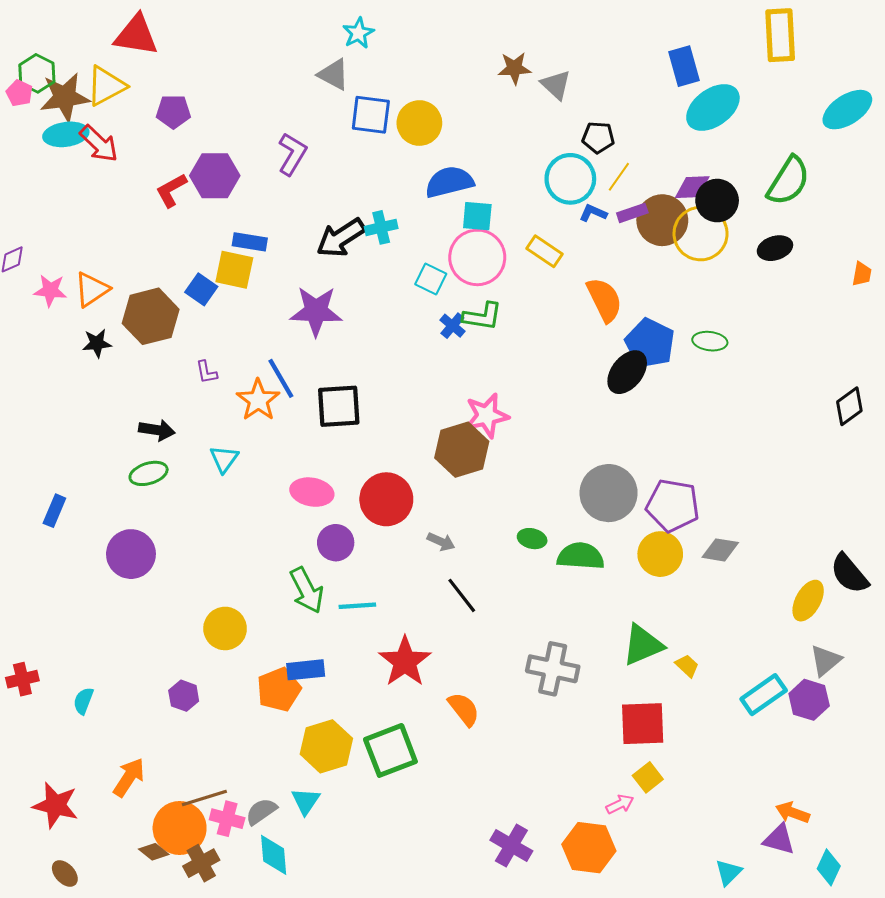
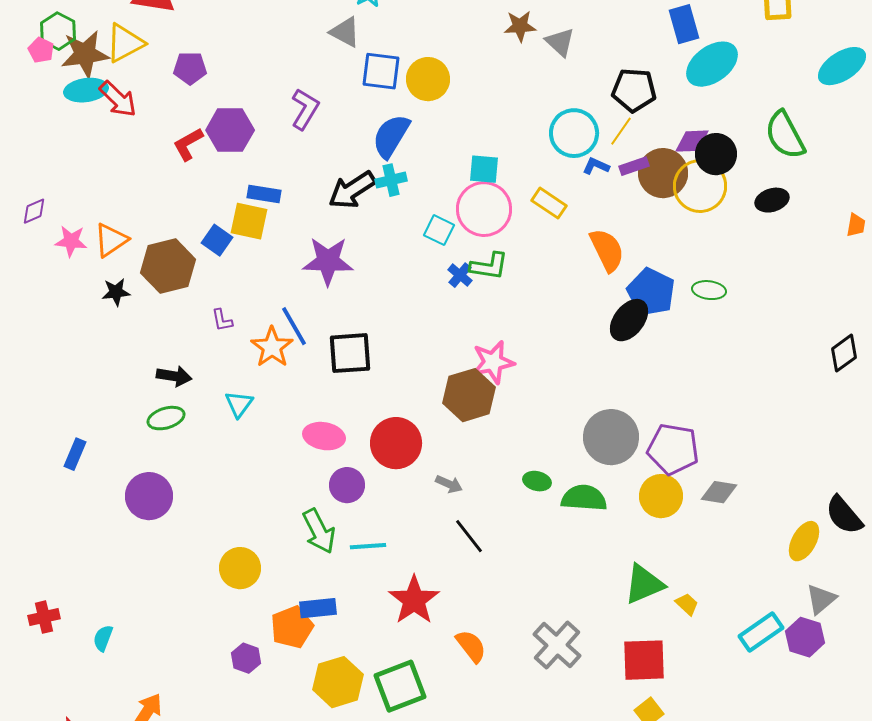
black pentagon: (598, 137) -> (634, 90), moved, size x1.4
green semicircle: (788, 181) -> (785, 135), turned 120
blue semicircle: (449, 182) -> (391, 136), moved, turned -45
gray cross: (553, 669) -> (557, 645), moved, turned 30
purple hexagon: (184, 696) -> (246, 658), moved

